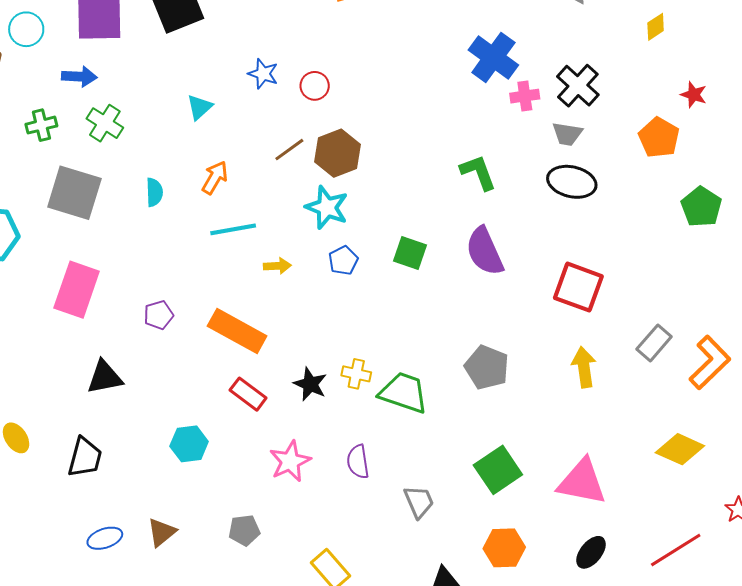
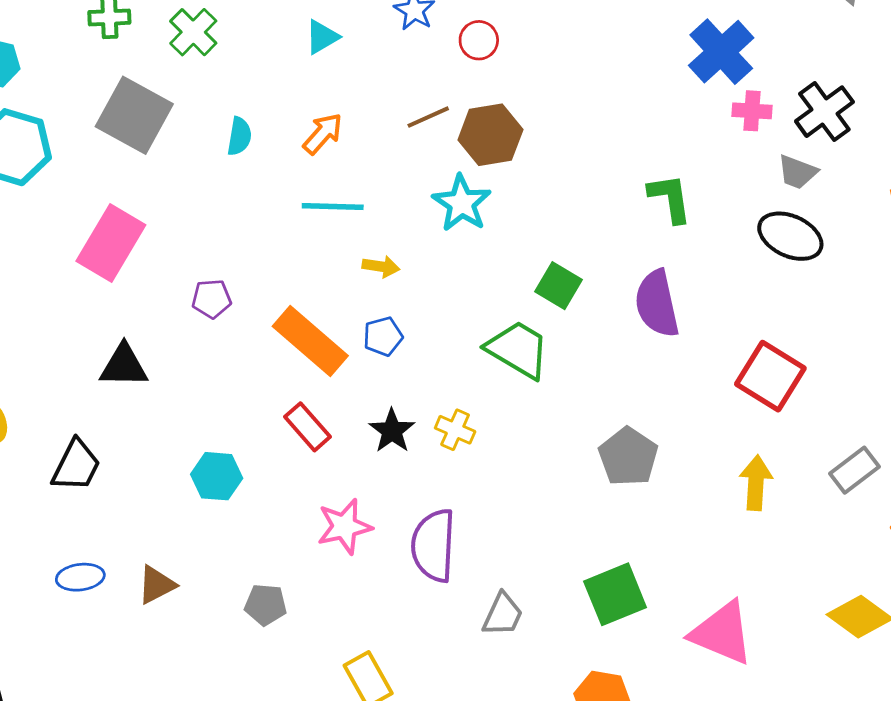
blue pentagon: (343, 261) -> (383, 336), moved
green trapezoid: (404, 393) -> (518, 349), moved
purple semicircle: (358, 462) -> (433, 545), size x1.6
gray trapezoid: (419, 502) -> (503, 615), turned 36

